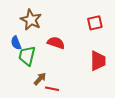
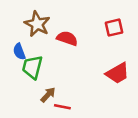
red semicircle: (56, 43) -> (67, 38), moved
red trapezoid: (98, 61) -> (118, 73), turned 60

